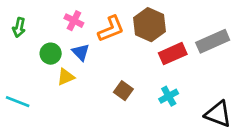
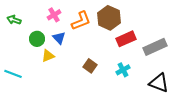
pink cross: (74, 21) -> (54, 15), turned 32
green arrow: (19, 27) -> (14, 20), turned 96
gray rectangle: (213, 41) -> (155, 47), moved

